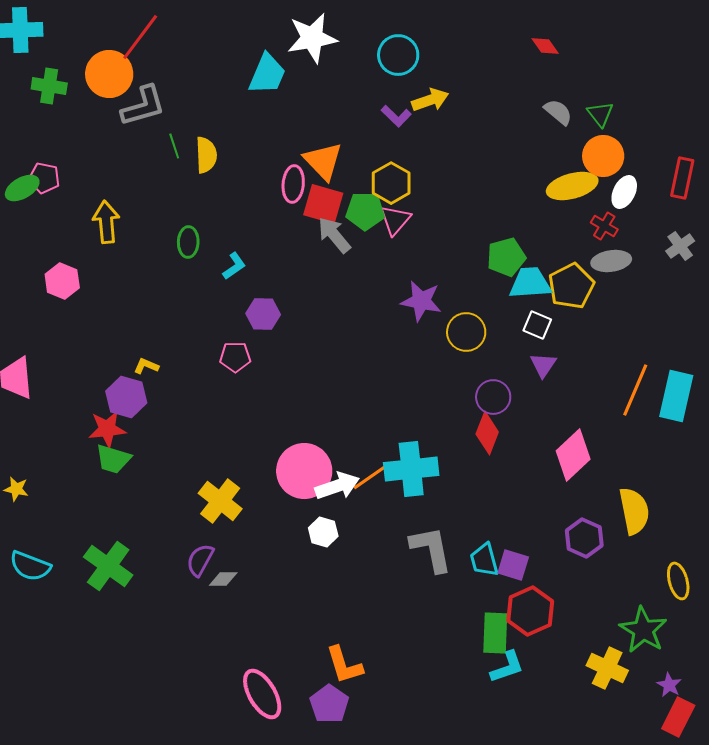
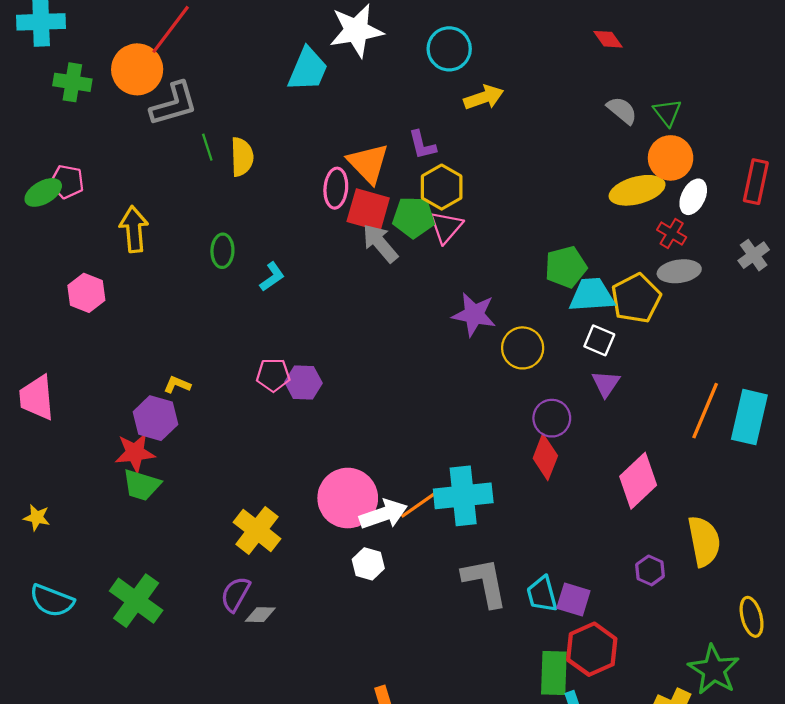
purple L-shape: (396, 116) -> (422, 145), moved, turned 32
purple hexagon: (263, 314) -> (303, 383), moved
purple hexagon: (584, 538) -> (650, 570), size x0.7

